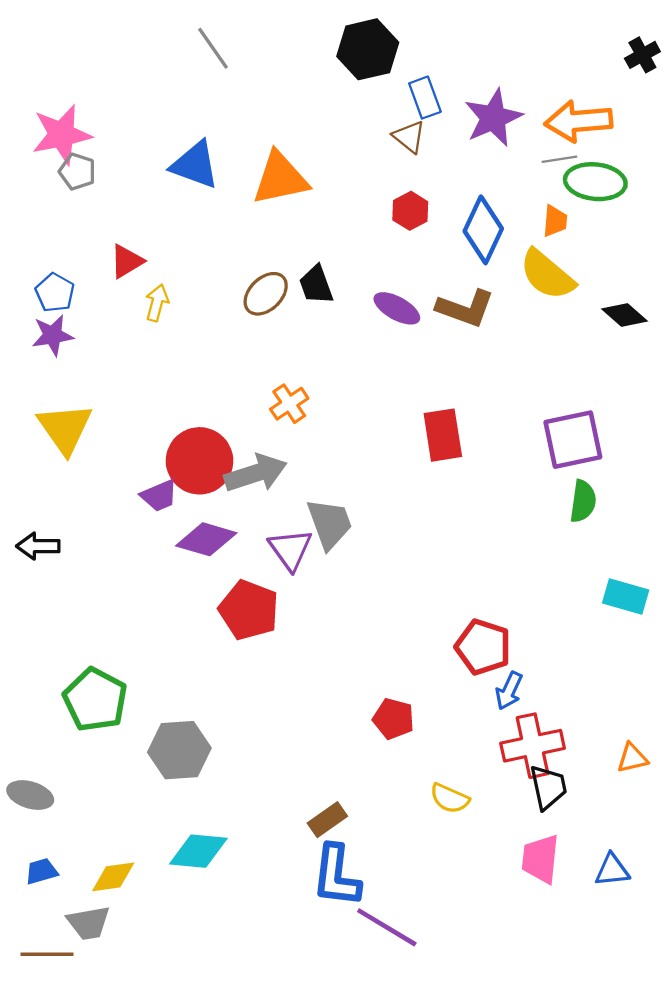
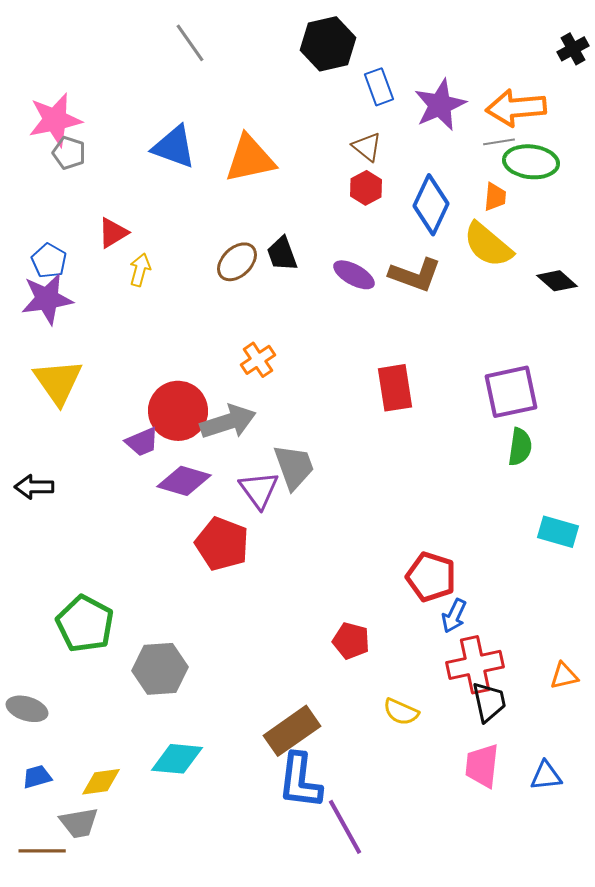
brown triangle: (409, 137) -> (367, 147), moved
purple star: (53, 335) -> (47, 299), size x1.4
brown rectangle: (327, 820) -> (292, 731), size x1.6
purple line: (387, 927) -> (345, 827), turned 30

